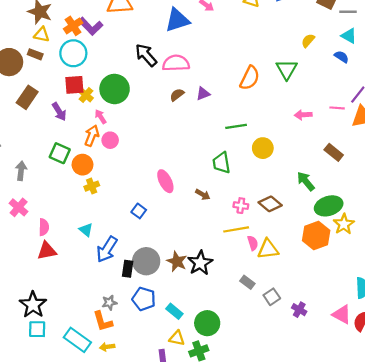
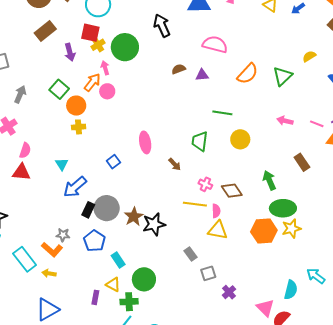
pink semicircle: (176, 63) -> (215, 44), moved
pink semicircle: (253, 243) -> (216, 211), moved
orange L-shape: (103, 321) -> (52, 250), turned -50

